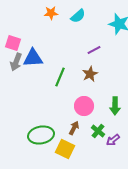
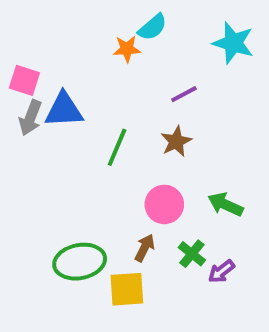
orange star: (51, 13) -> (127, 49), moved
green arrow: (115, 106) -> (225, 204), turned 114
yellow square: (65, 149) -> (127, 289), turned -30

